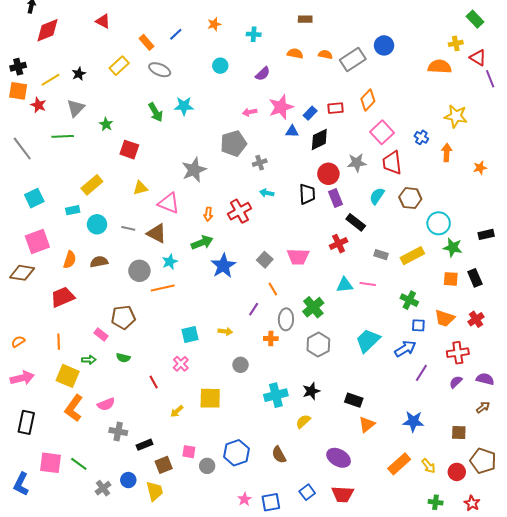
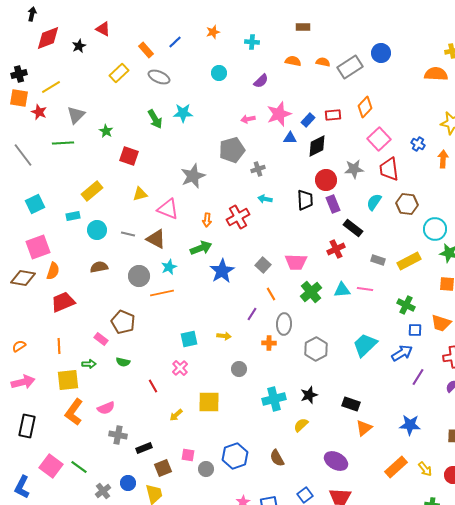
black star: (79, 74) -> (79, 46), moved
orange semicircle: (70, 260) -> (53, 271), moved
green cross: (313, 307) -> (311, 292), moved
brown pentagon: (123, 317) -> (123, 322), turned 30
yellow square: (68, 376) -> (68, 380), turned -30
pink square: (50, 463) -> (51, 466), turned 30

